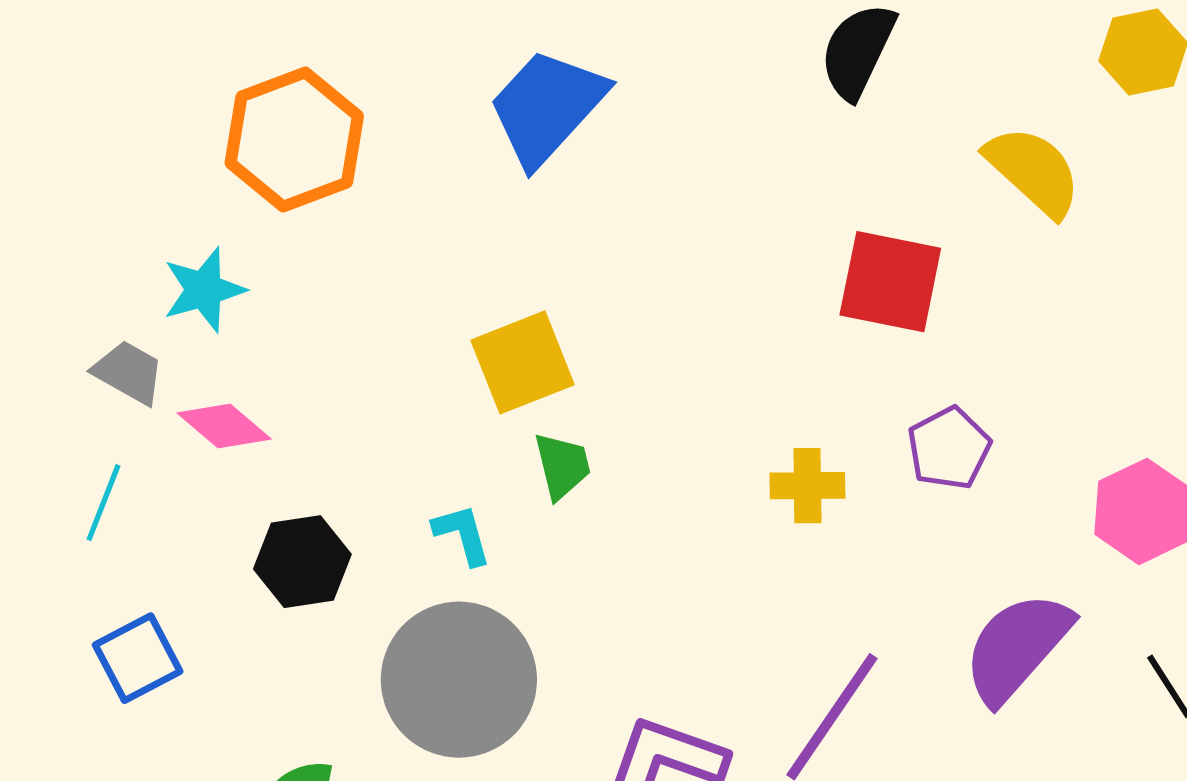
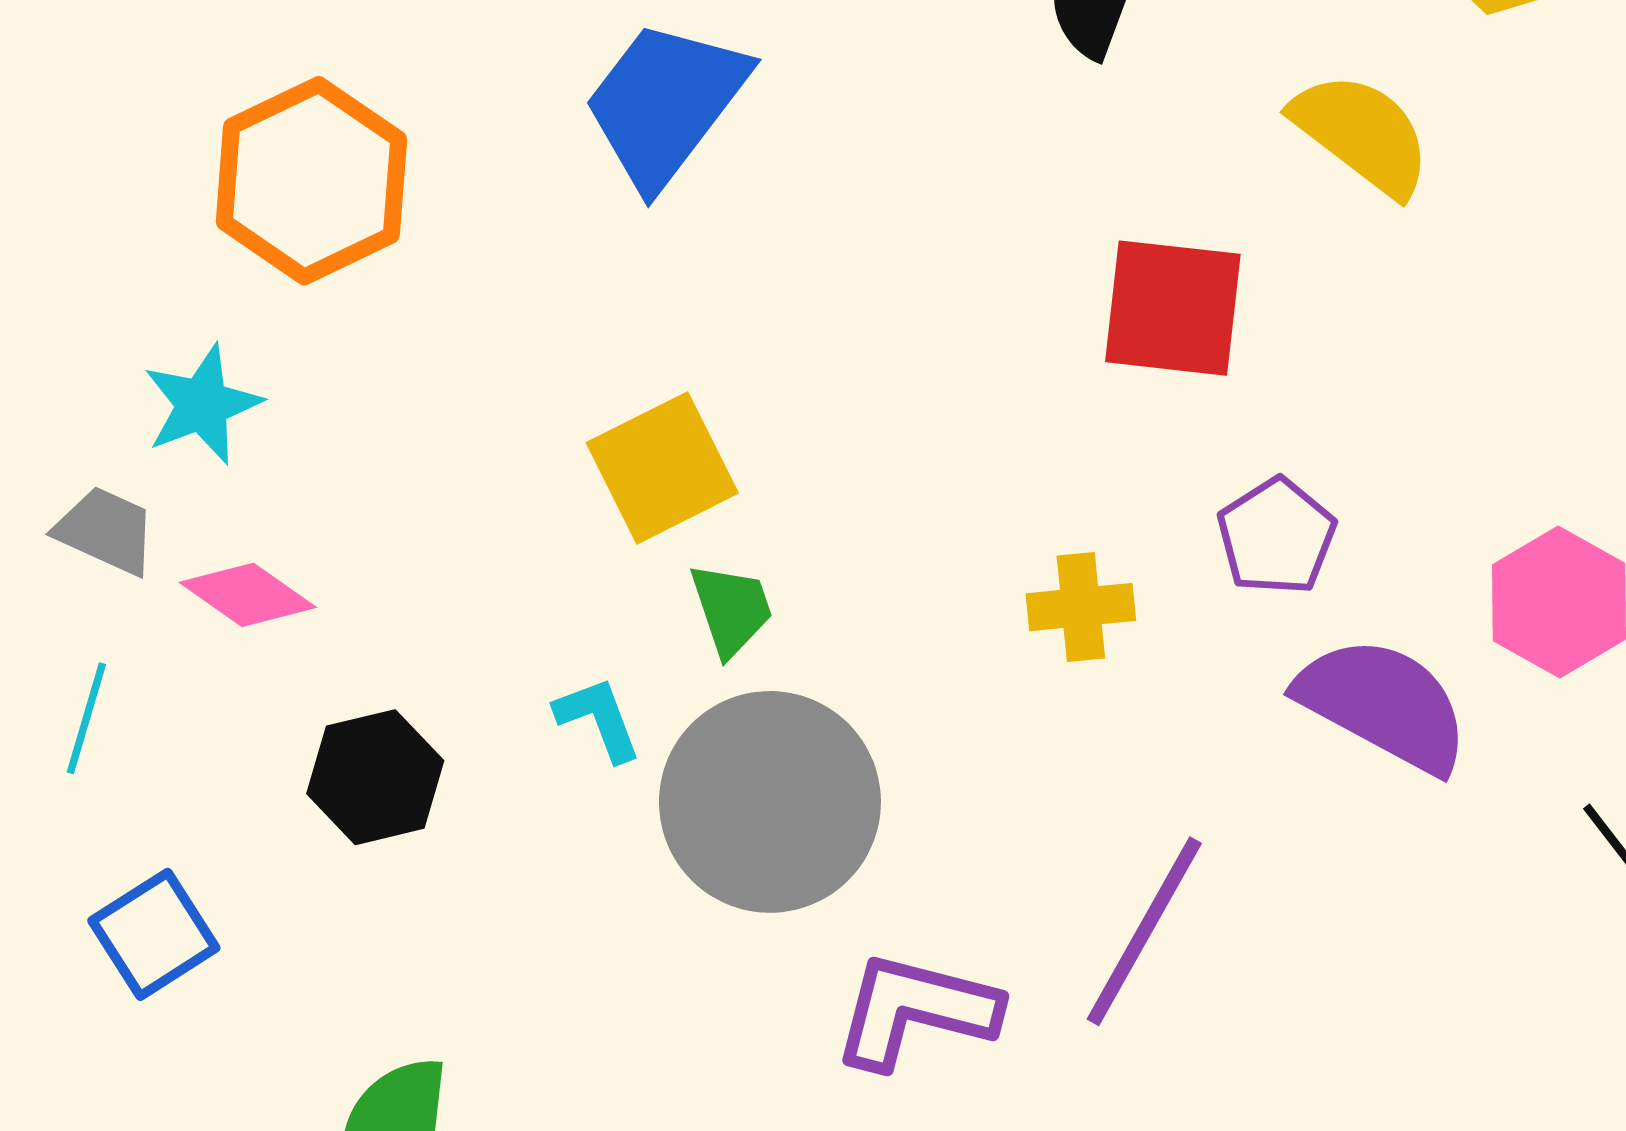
purple semicircle: (1017, 647) -> (1383, 704), moved, turned 82
gray circle: (459, 680) -> (770, 802), moved

